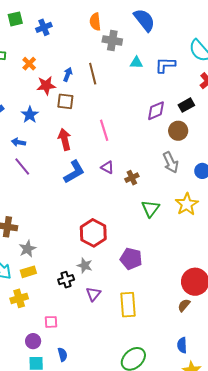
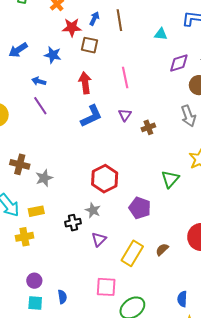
cyan triangle: (136, 63) -> (161, 34), moved
blue star: (30, 115) -> (53, 55), turned -30
purple triangle: (107, 167) -> (125, 115), turned 32
green triangle: (150, 209) -> (170, 179), moved
gray star: (27, 249) -> (44, 178), moved
yellow rectangle: (128, 305) -> (132, 253), turned 30
brown semicircle: (184, 305) -> (162, 250), moved
pink square: (51, 322) -> (106, 287), moved, size x1.5

